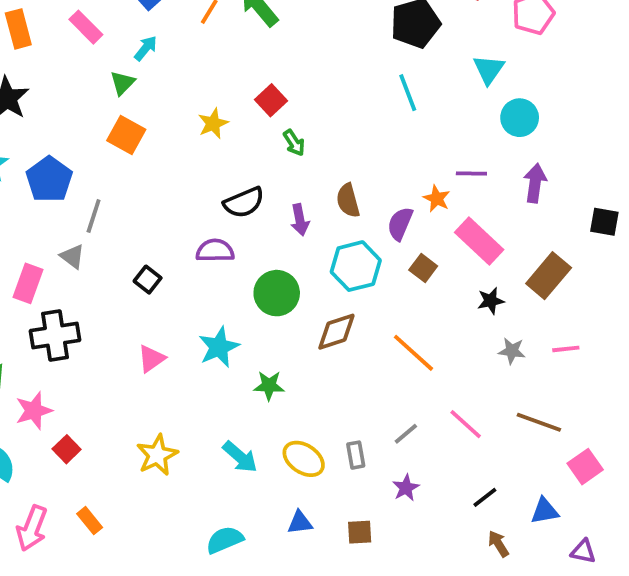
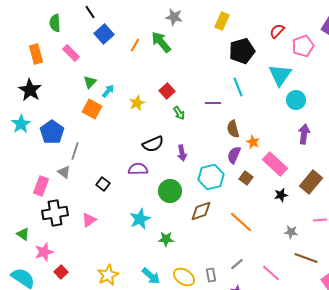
cyan arrow: (146, 48) -> (108, 91), moved
cyan triangle: (489, 69) -> (280, 75), size x1.4
purple line: (471, 174) -> (213, 103), moved
brown semicircle: (348, 201) -> (233, 129), moved
gray star: (512, 351) -> (291, 232), moved
pink triangle: (151, 359) -> (89, 220), moved
pink line: (466, 424) -> (271, 273), moved

